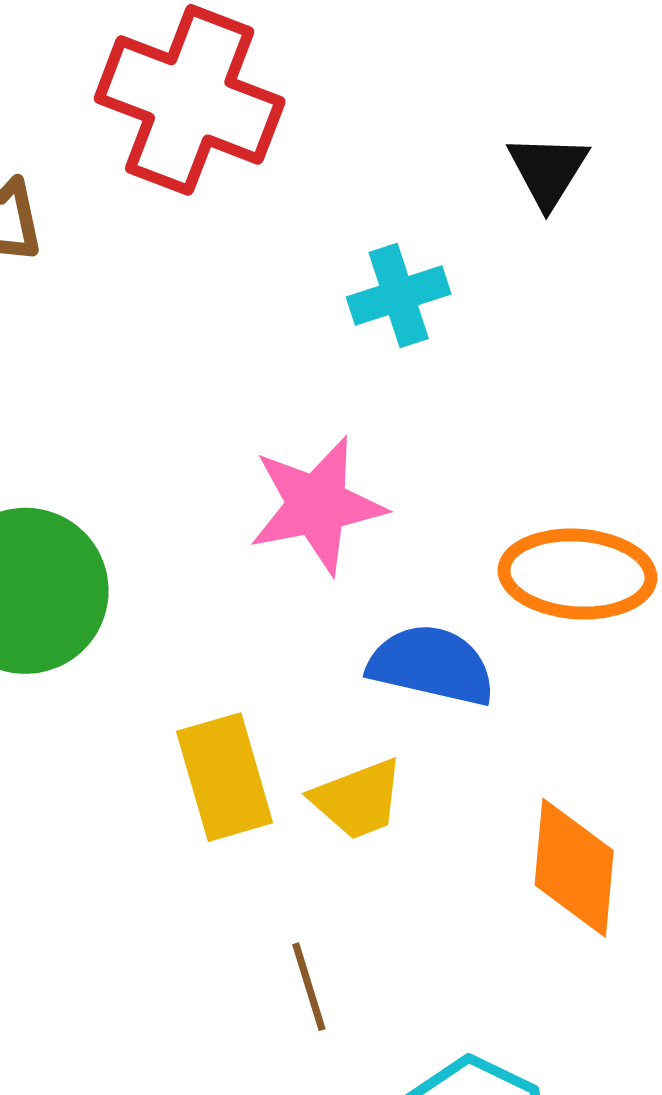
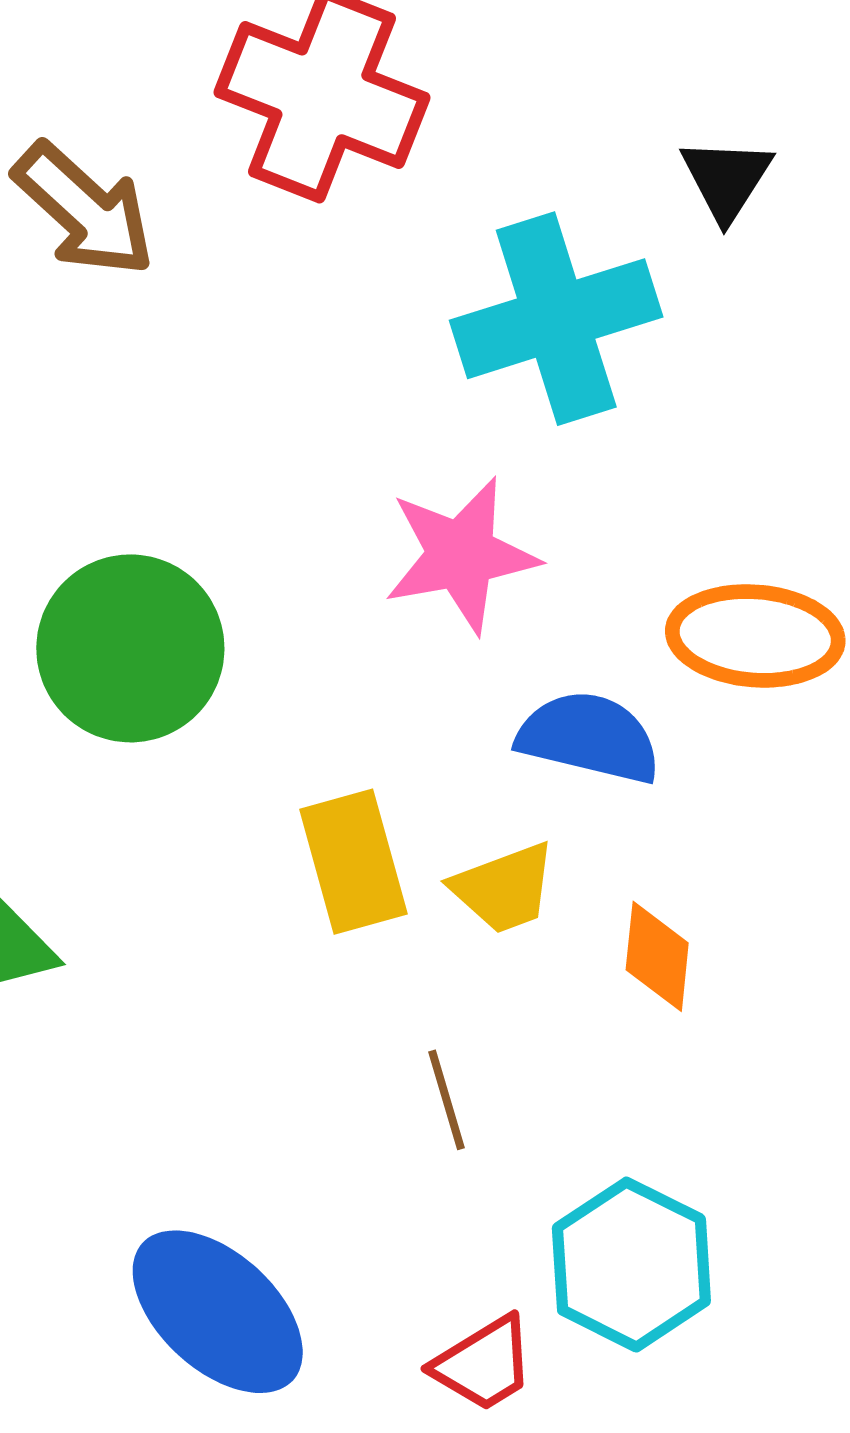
cyan cross: (399, 296) -> (556, 319), size x1.8
orange diamond: (574, 868) -> (657, 956), moved, size x0.7

